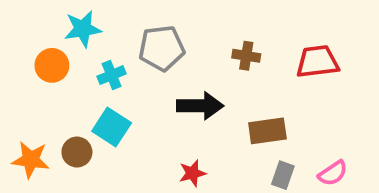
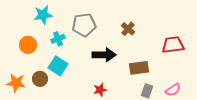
brown cross: (246, 56) -> (128, 29), turned 32
red trapezoid: (317, 62) -> (173, 45), moved
orange circle: (52, 65) -> (28, 45), moved

